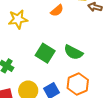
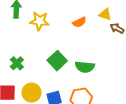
green semicircle: (73, 52) -> (85, 67), turned -36

